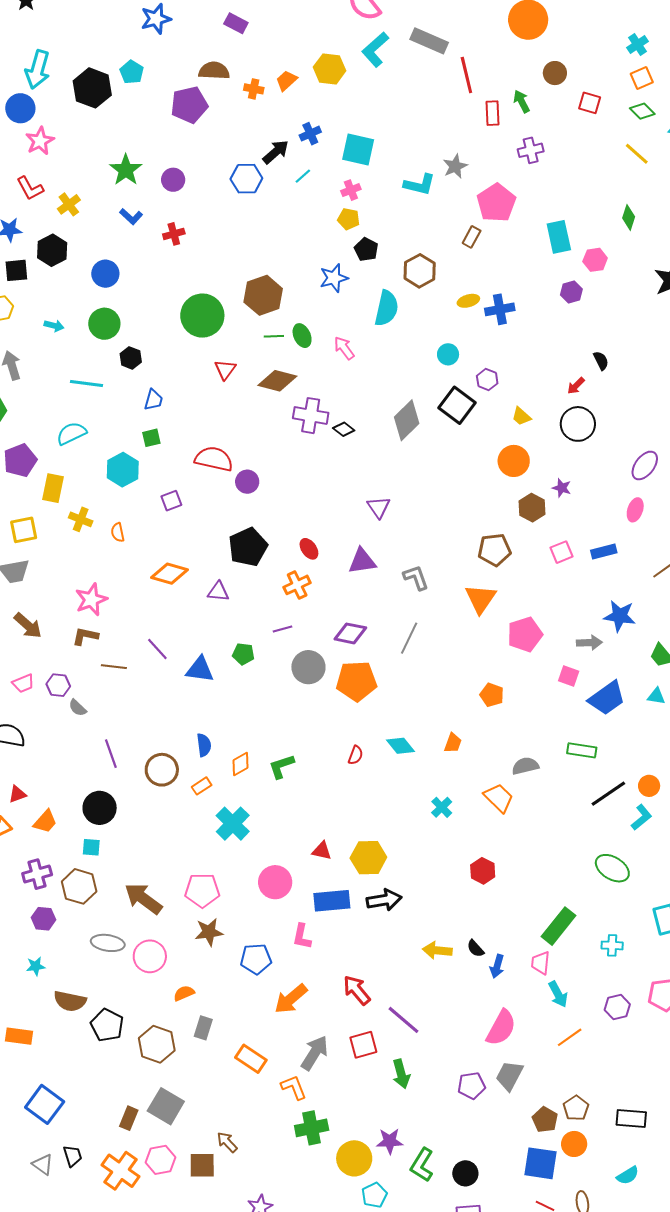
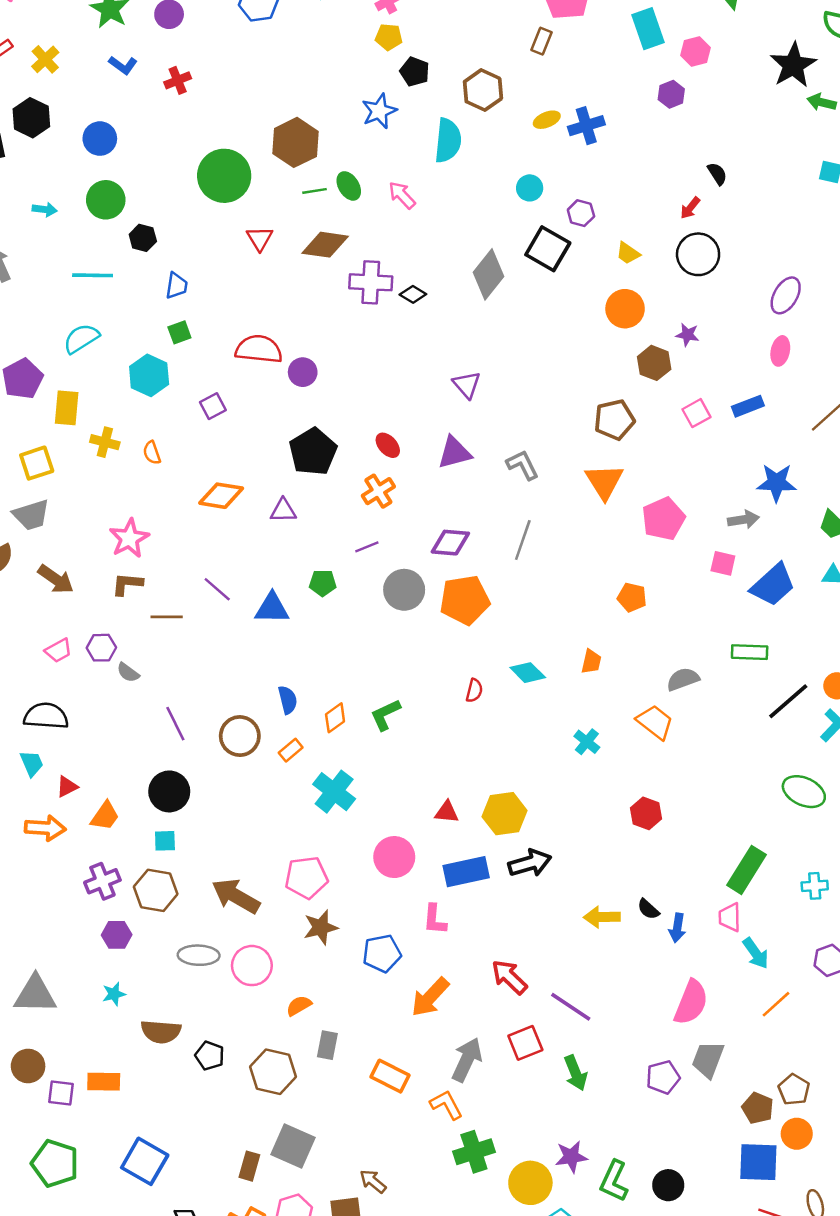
black pentagon: (107, 1025) -> (210, 1056), size x0.7

